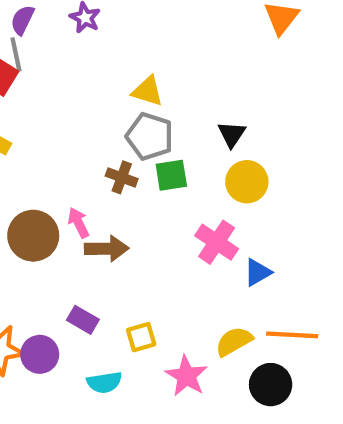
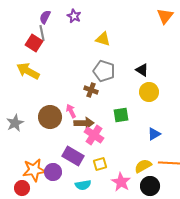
yellow triangle: (148, 91) -> (103, 39), moved
black triangle: (232, 134) -> (142, 70), turned -32
green square: (171, 175) -> (121, 115), moved
pink cross: (217, 242) -> (94, 135), moved
purple rectangle: (83, 320) -> (73, 156), size x1.5
black circle: (271, 385) -> (150, 186), moved

